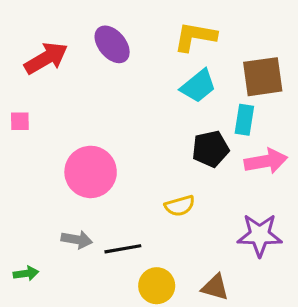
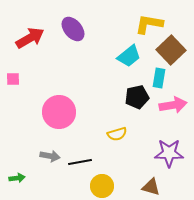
yellow L-shape: (195, 37) -> (149, 24), moved
brown square: (263, 77) -> (171, 50), turned -36
brown triangle: (215, 287) -> (151, 187), moved

